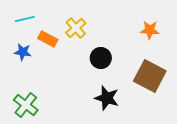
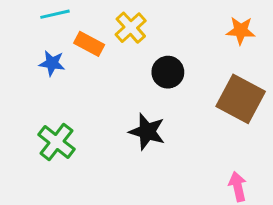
black star: (107, 98) -> (147, 132), moved

